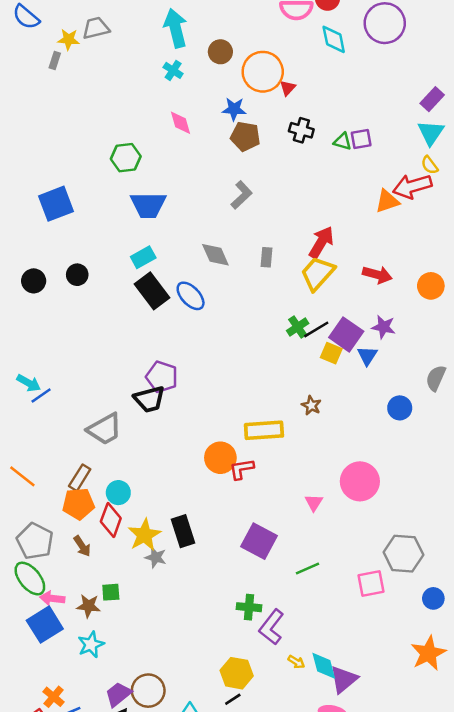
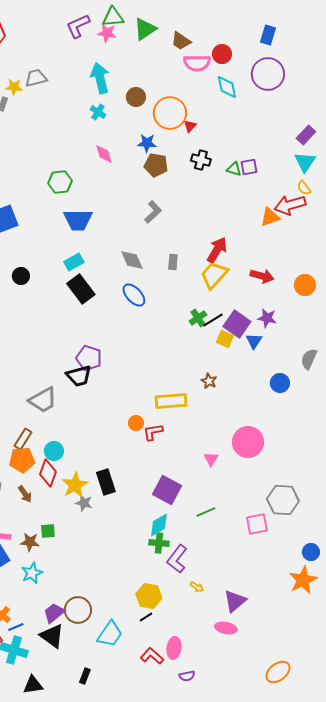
blue ellipse: (191, 296) -> (134, 295), moved
orange circle: (220, 458) -> (136, 423), size x0.6
blue circle: (433, 598) -> (311, 552), moved
cyan diamond: (324, 666) -> (159, 525), moved, turned 75

